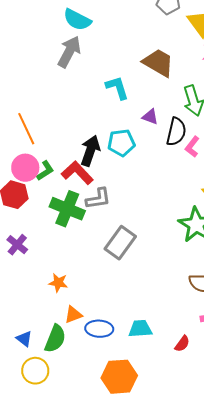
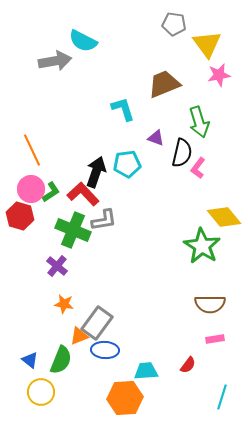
gray arrow: (69, 52) -> (55, 61), moved, turned 52
brown trapezoid: (158, 63) -> (164, 84), turned -52
gray rectangle: (120, 243) -> (97, 323), moved
purple cross: (17, 245) -> (57, 266), moved
cyan trapezoid: (140, 329) -> (146, 371), moved

